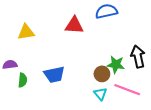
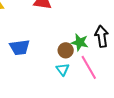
pink line: (127, 90) -> (89, 67), turned 35

